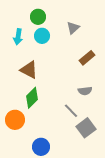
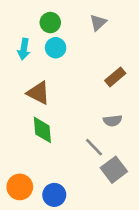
gray triangle: (73, 28) -> (98, 23), moved
green diamond: (32, 98) -> (42, 130), turned -50
orange circle: (15, 120) -> (20, 187), moved

